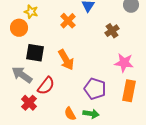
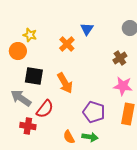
brown cross: (112, 31) -> (120, 58), moved
red cross: (29, 103) -> (28, 126), turned -35

